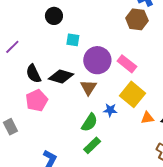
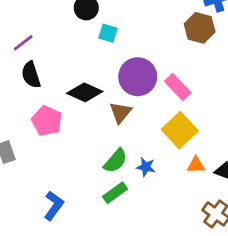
cyan square: (73, 40) -> (108, 33), moved
black semicircle: (33, 74) -> (31, 75), moved
pink pentagon: (37, 100) -> (47, 121), turned -30
blue star: (110, 110) -> (146, 167), moved

